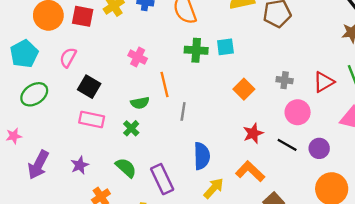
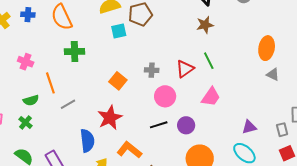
cyan square: (225, 47) -> (119, 31), moved
gray line: (183, 111) -> (68, 104), turned 56
red star: (253, 133) -> (110, 118), moved, size x1.4
black line: (287, 145) -> (159, 125), turned -42

